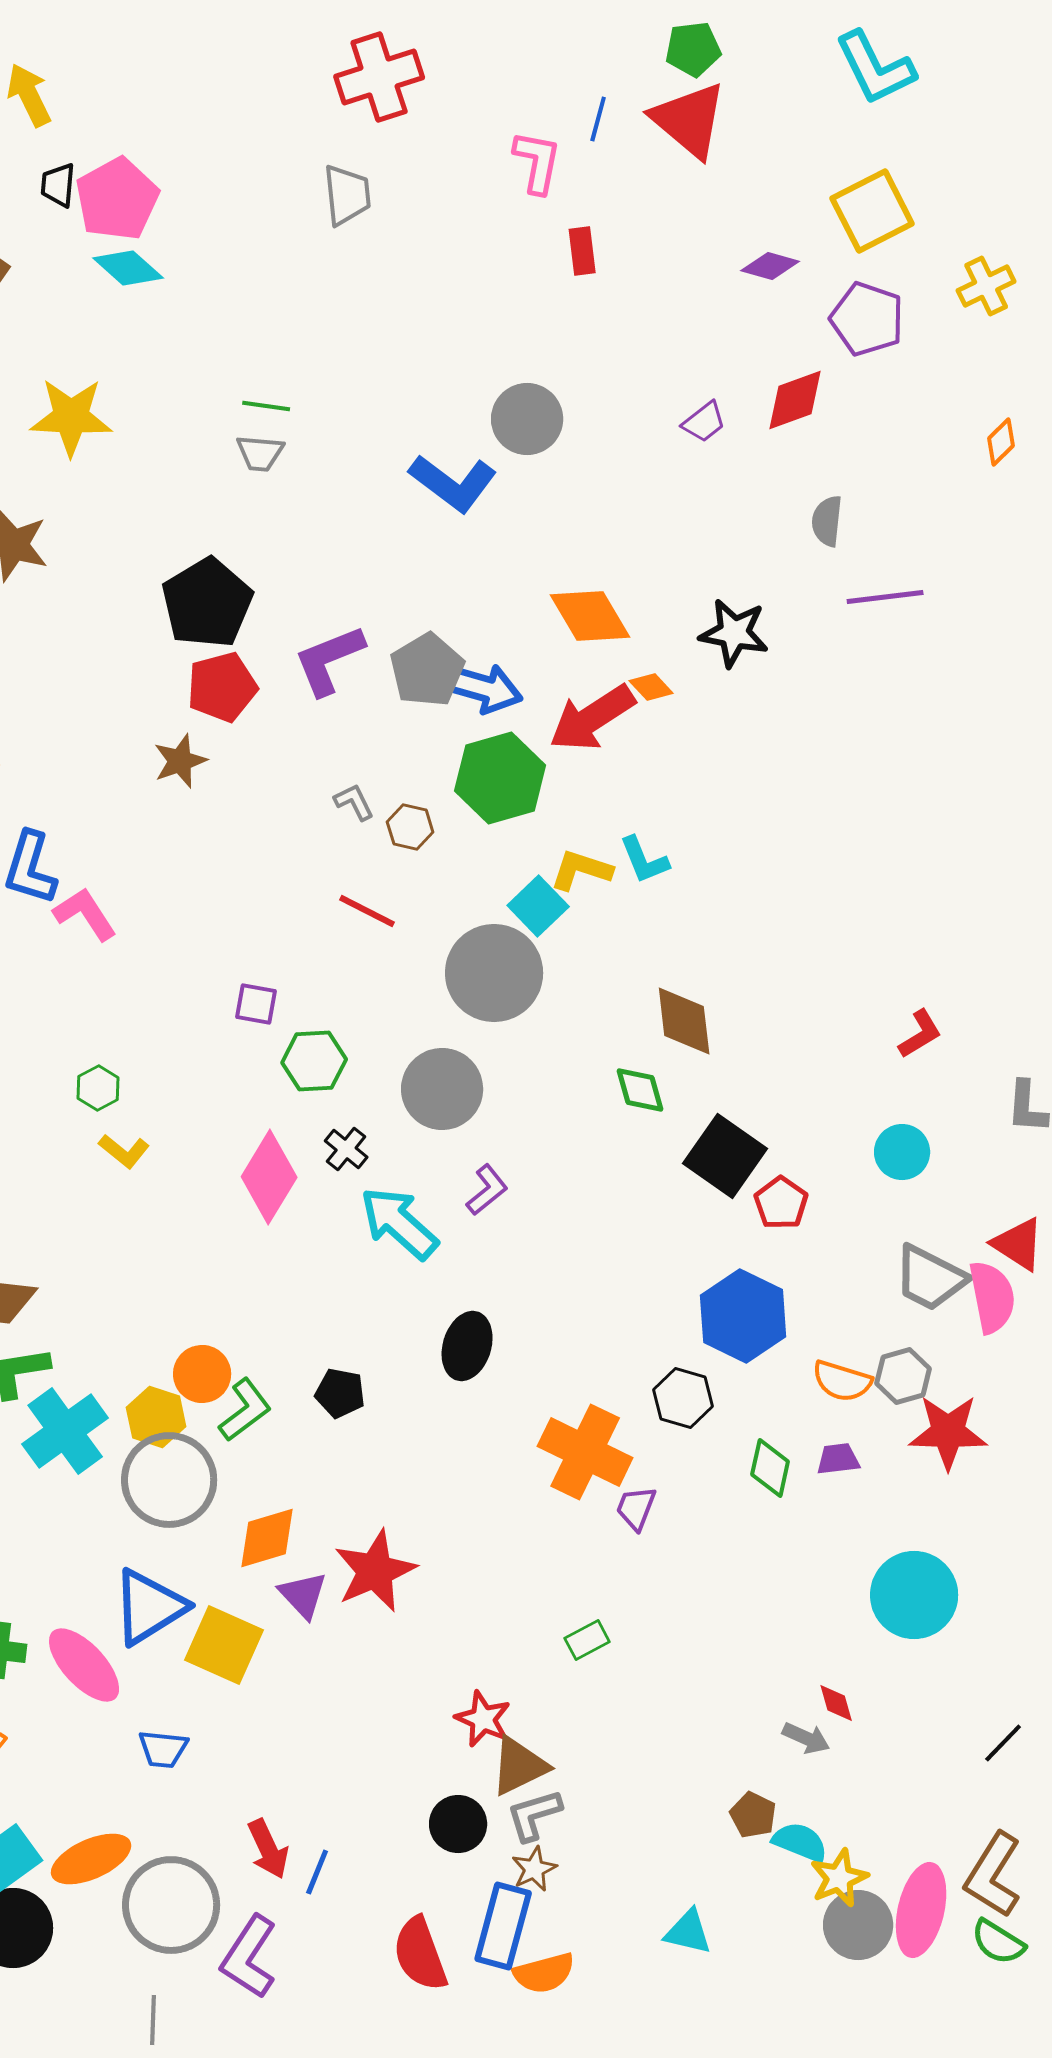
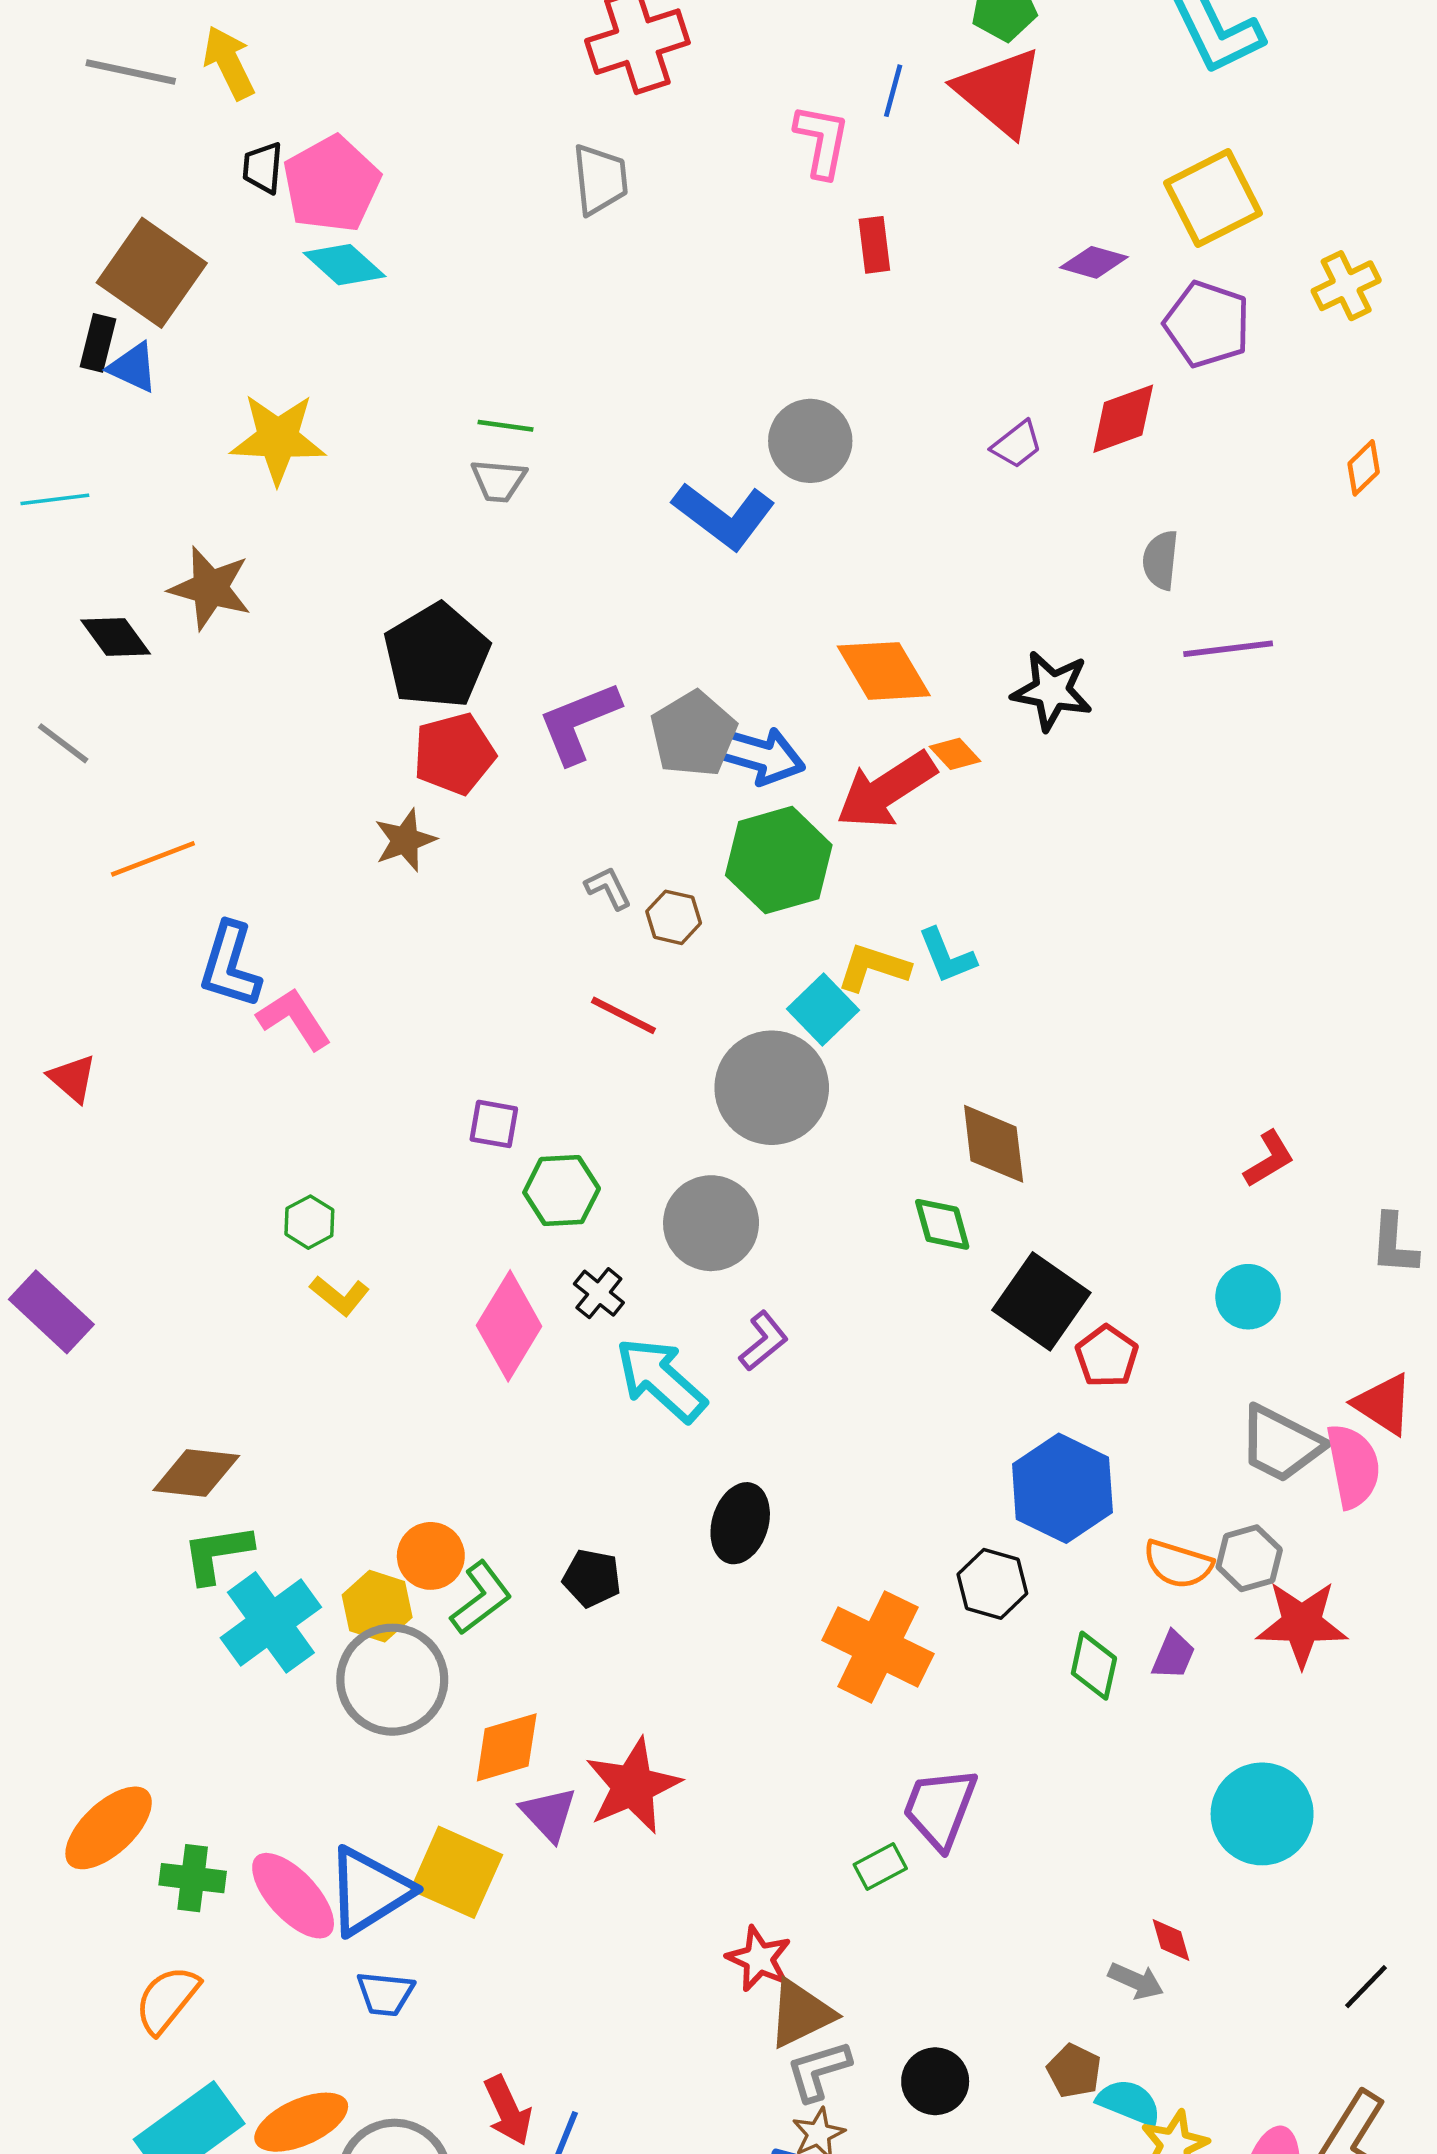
purple trapezoid: (838, 1459) -> (1173, 1655), turned 120
purple trapezoid: (636, 1508) -> (940, 1808), moved, size x1.6
blue triangle: (149, 1607) -> (369, 1891), moved
black circle: (458, 1824) -> (935, 2081), moved

